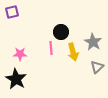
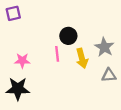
gray triangle: (97, 67) -> (109, 75), turned 40
black star: (16, 79) -> (18, 89), turned -30

